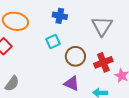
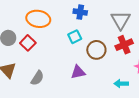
red cross: (103, 62) -> (124, 45), moved
purple triangle: (72, 83) -> (78, 72), moved, turned -35

